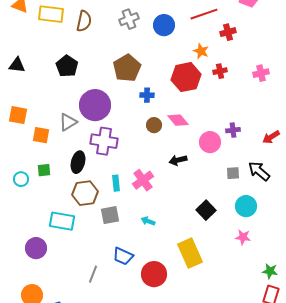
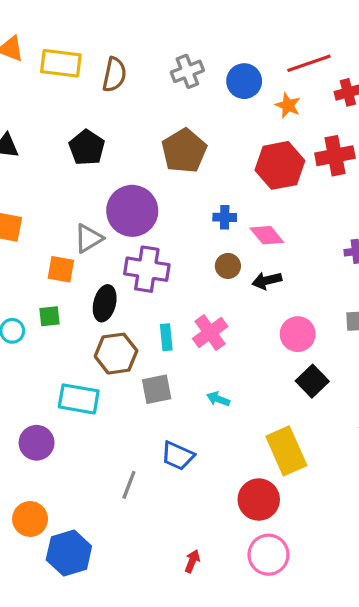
orange star: (201, 51) -> (288, 105), moved
red cross: (220, 71) -> (335, 156), size x1.6
blue cross: (147, 95) -> (225, 217), moved
brown circle: (154, 125) -> (228, 266), moved
orange square: (41, 135) -> (61, 269), moved
pink circle: (210, 142) -> (298, 334), moved
black arrow: (178, 160) -> (267, 281), moved
red circle: (154, 274) -> (259, 500), moved

